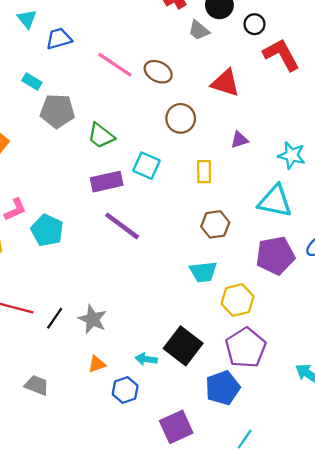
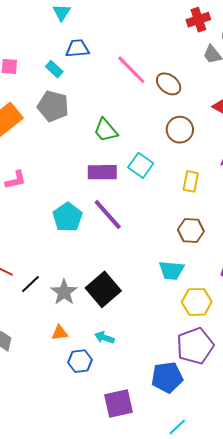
blue trapezoid: (59, 39) -> (77, 48), moved
gray pentagon: (57, 111) -> (53, 106), moved
cyan pentagon: (47, 230) -> (67, 217), moved
black square: (183, 346) -> (103, 289), moved

